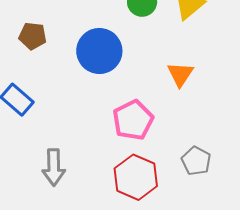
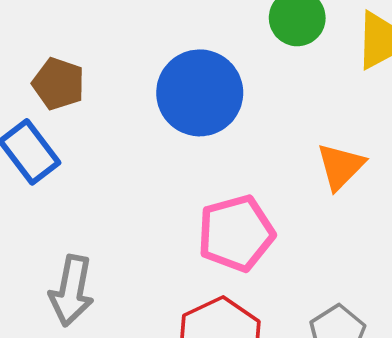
brown pentagon: (33, 36) -> (58, 84), moved

